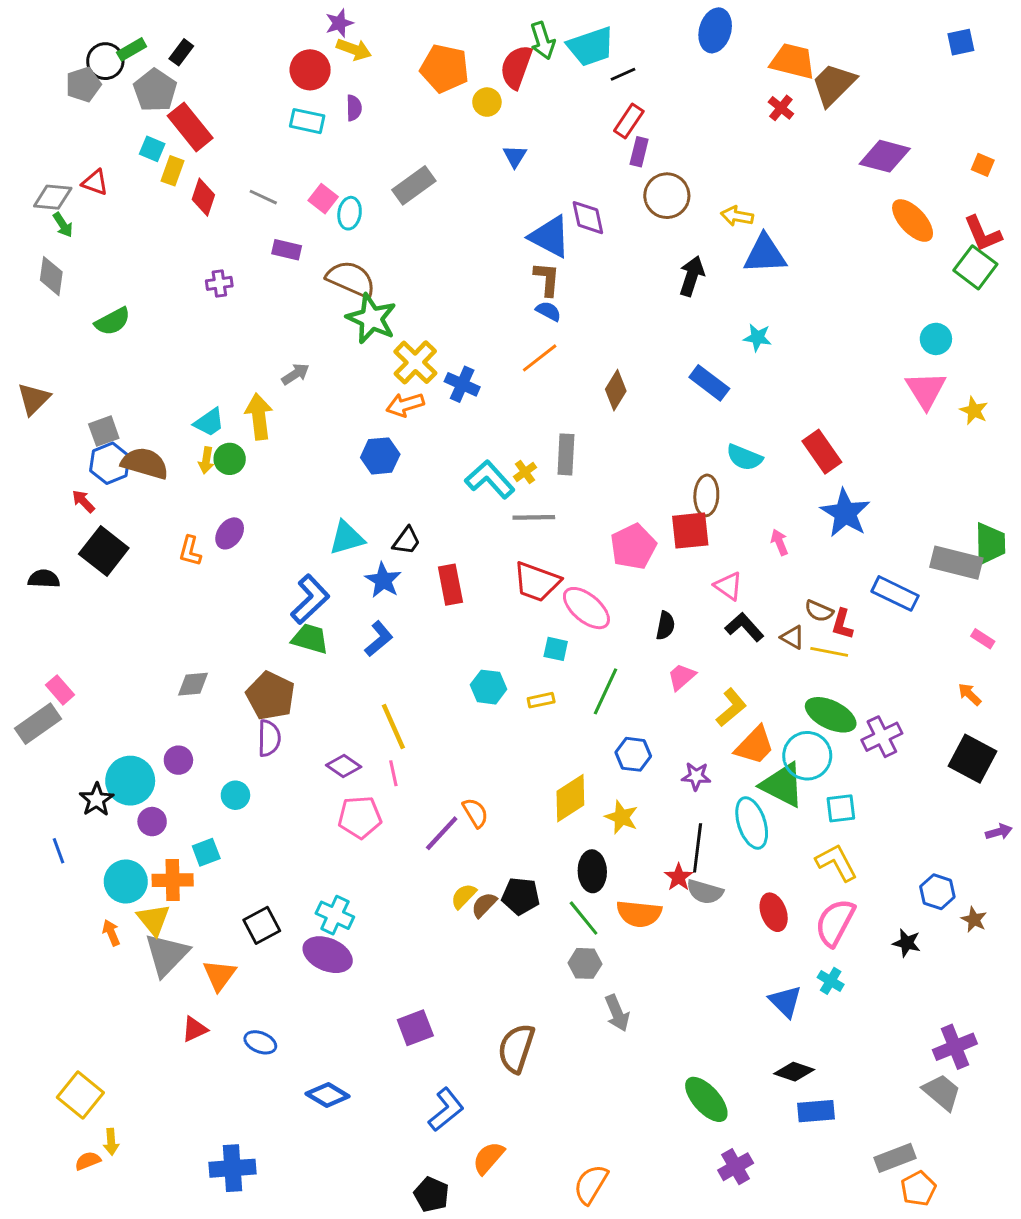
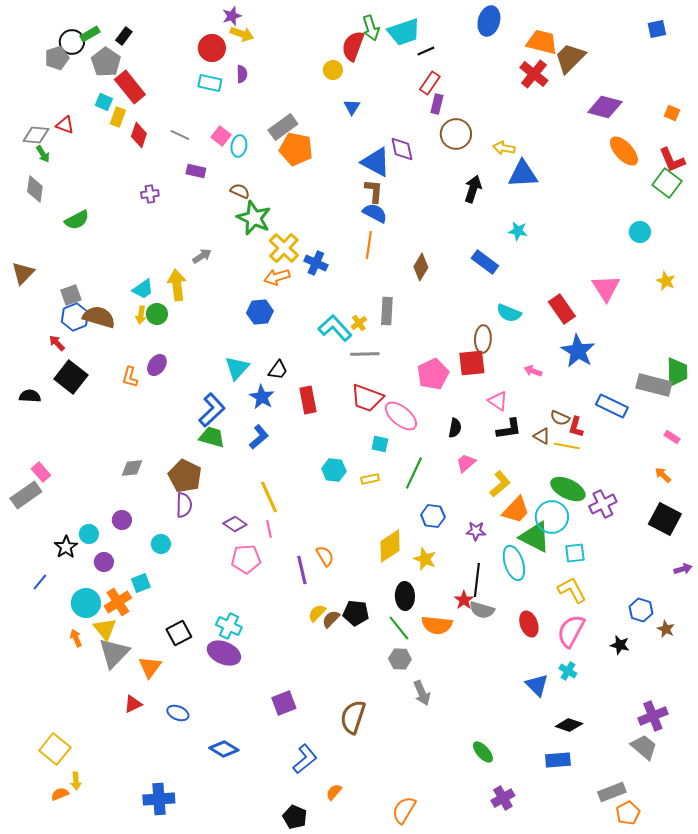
orange pentagon: (445, 68) -> (296, 149), moved
red cross: (781, 108) -> (534, 74), size x1.6
brown semicircle: (351, 279) -> (240, 191), size x0.6
blue semicircle: (548, 311) -> (375, 213), size x1.4
orange line: (540, 358) -> (369, 245), turned -44
pink triangle: (926, 390) -> (606, 288), moved
cyan triangle: (347, 538) -> (237, 368), turned -32
pink arrow: (779, 542) -> (533, 371), turned -48
black L-shape: (744, 627) -> (509, 429), turned 124
cyan circle: (130, 781) -> (89, 534), size x0.6
purple line: (442, 833) -> (302, 570), turned -56
blue line: (59, 851) -> (40, 582), turned 60
orange cross: (173, 880) -> (118, 602), turned -32
black diamond: (794, 1072) -> (569, 725), moved
green ellipse: (706, 1099) -> (483, 752), size x0.7
orange semicircle: (488, 1158) -> (334, 792), size x0.7

